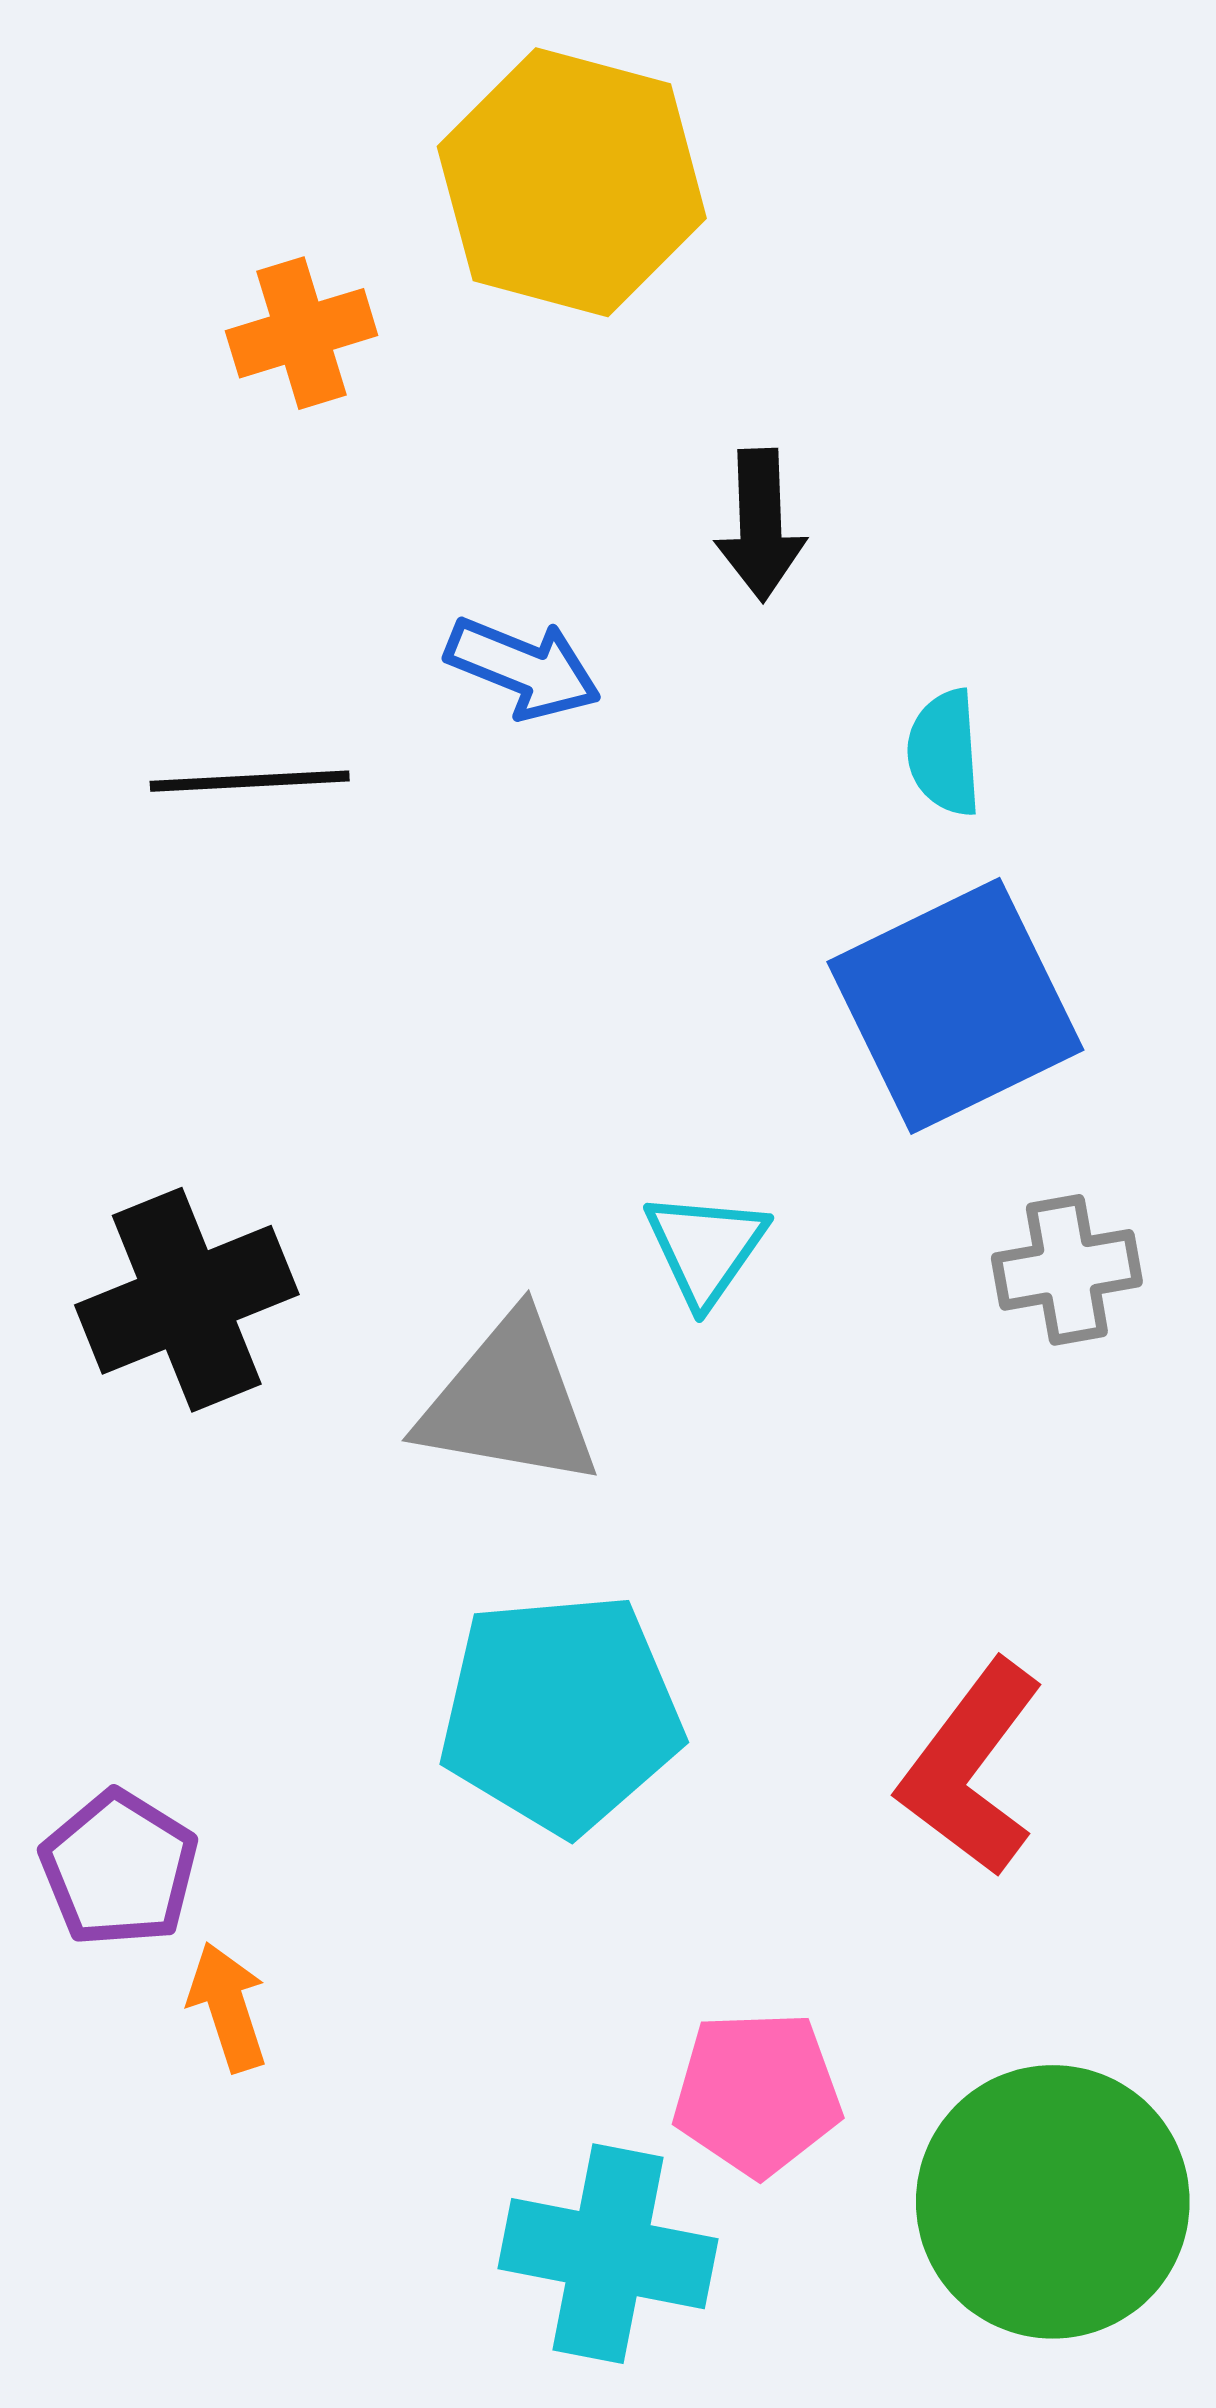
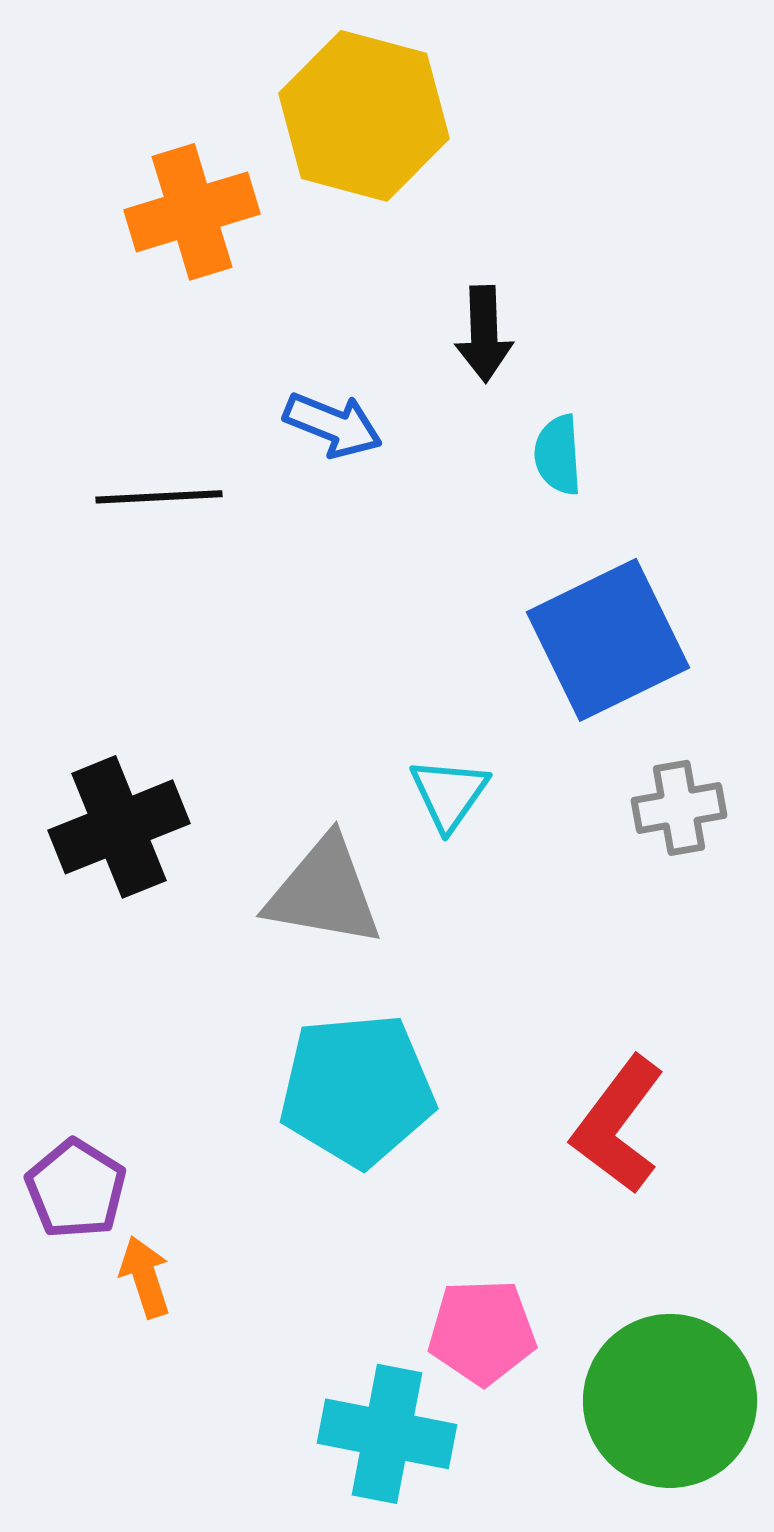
orange cross: (302, 333) -> (192, 212), size x1.4
cyan semicircle: (944, 753) -> (558, 455), moved

